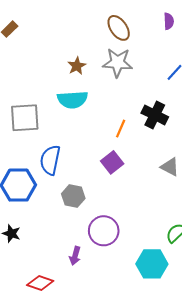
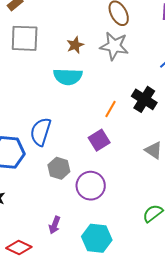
gray square: (25, 118) -> (25, 38), moved
purple circle: (104, 231) -> (91, 186), moved
cyan hexagon: (152, 264) -> (97, 238), moved

